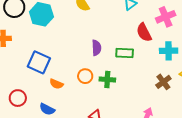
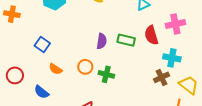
green rectangle: (125, 53) -> (126, 40), moved
blue square: (39, 62) -> (42, 45), size x0.7
brown cross: (163, 82) -> (162, 77), moved

